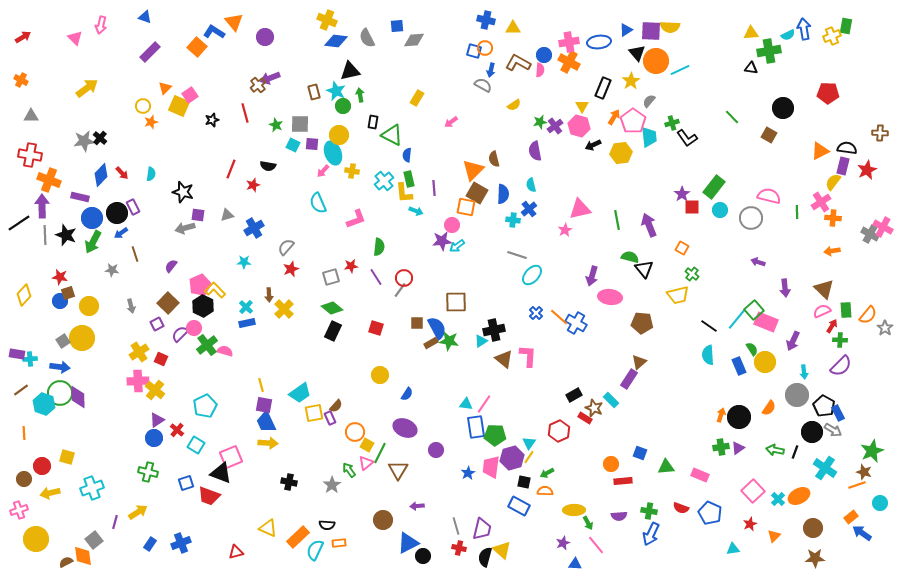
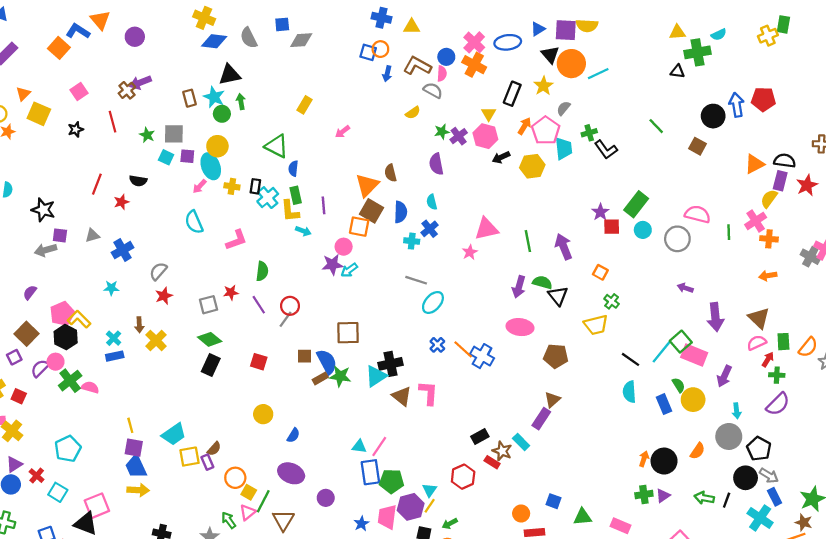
blue arrow: (804, 29) -> (737, 105), moved
pink cross: (569, 42) -> (474, 42), turned -36
gray semicircle: (483, 85) -> (433, 90), moved
pink square: (190, 95) -> (79, 91), moved
black rectangle: (373, 122) -> (255, 186), moved
purple arrow: (592, 276) -> (519, 287), moved
purple arrow: (785, 288) -> (715, 317), size x1.4
cyan triangle: (481, 341) -> (376, 376), size x1.5
blue rectangle: (838, 413) -> (775, 497), moved

